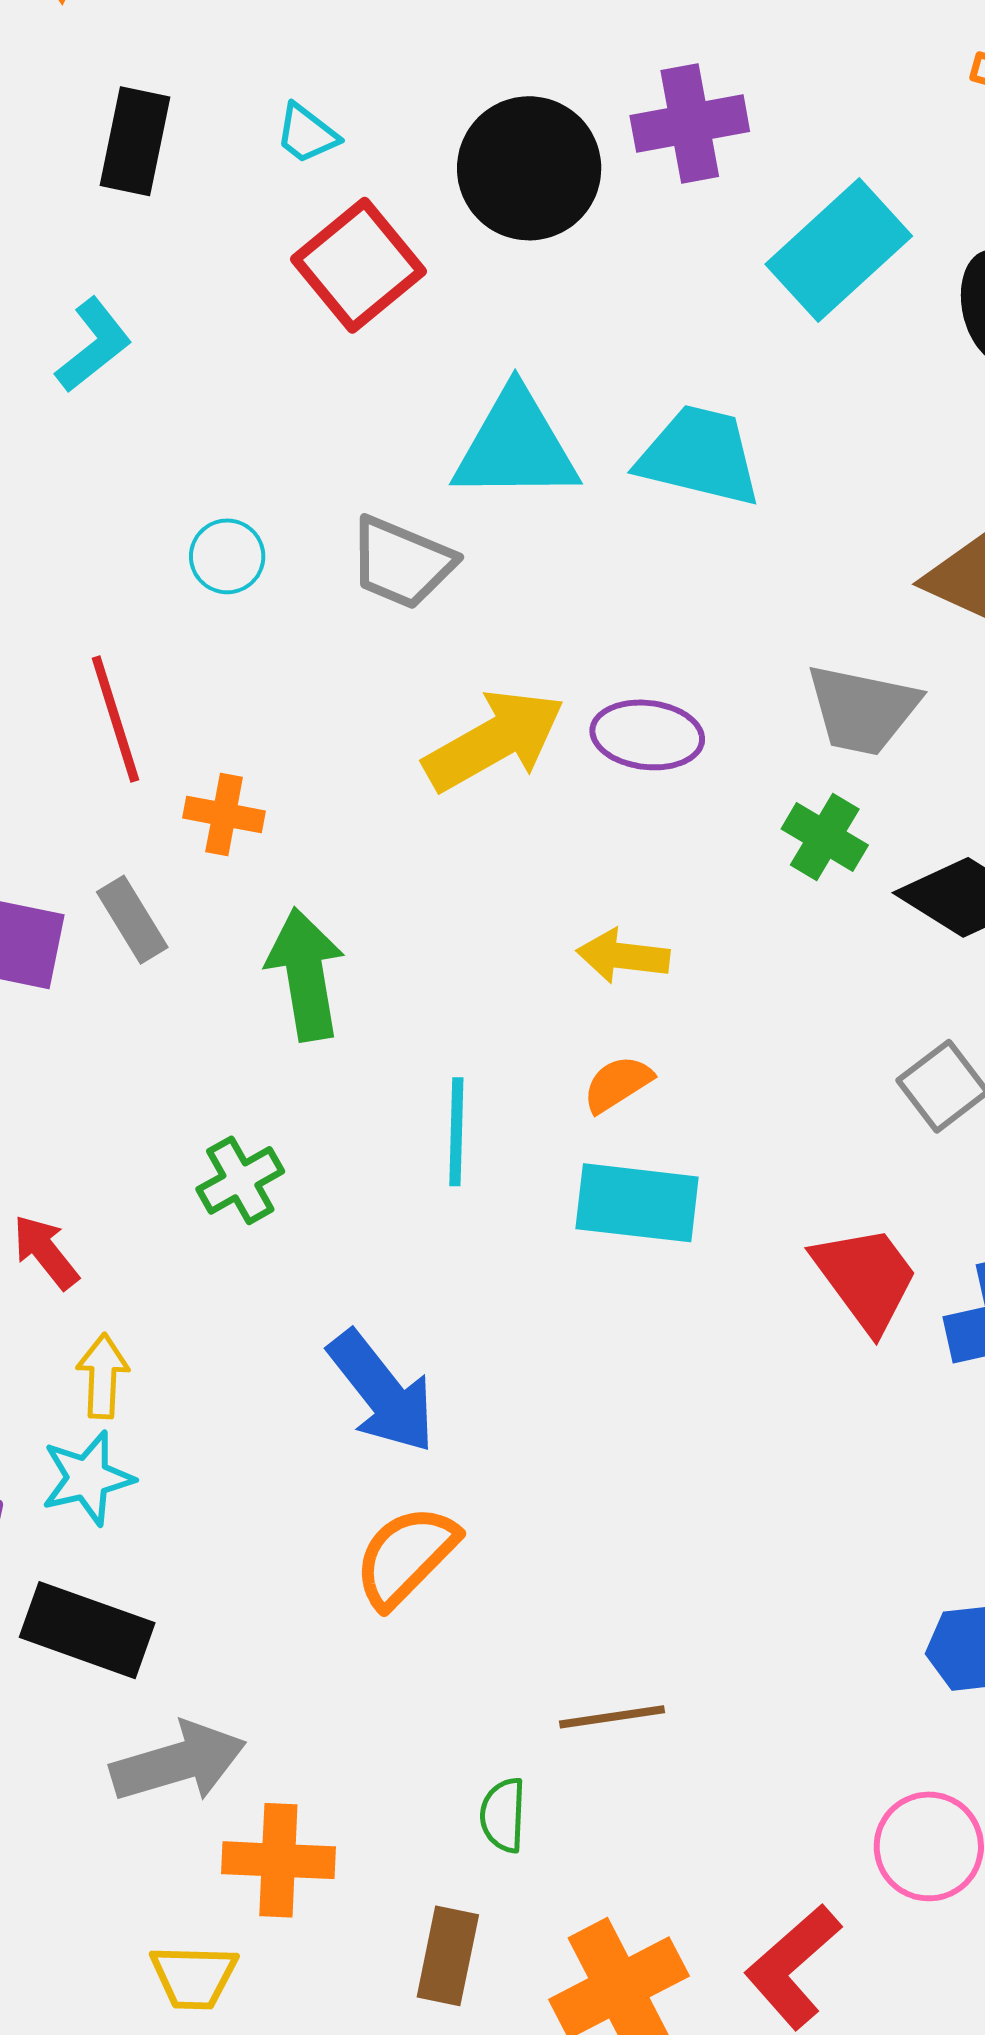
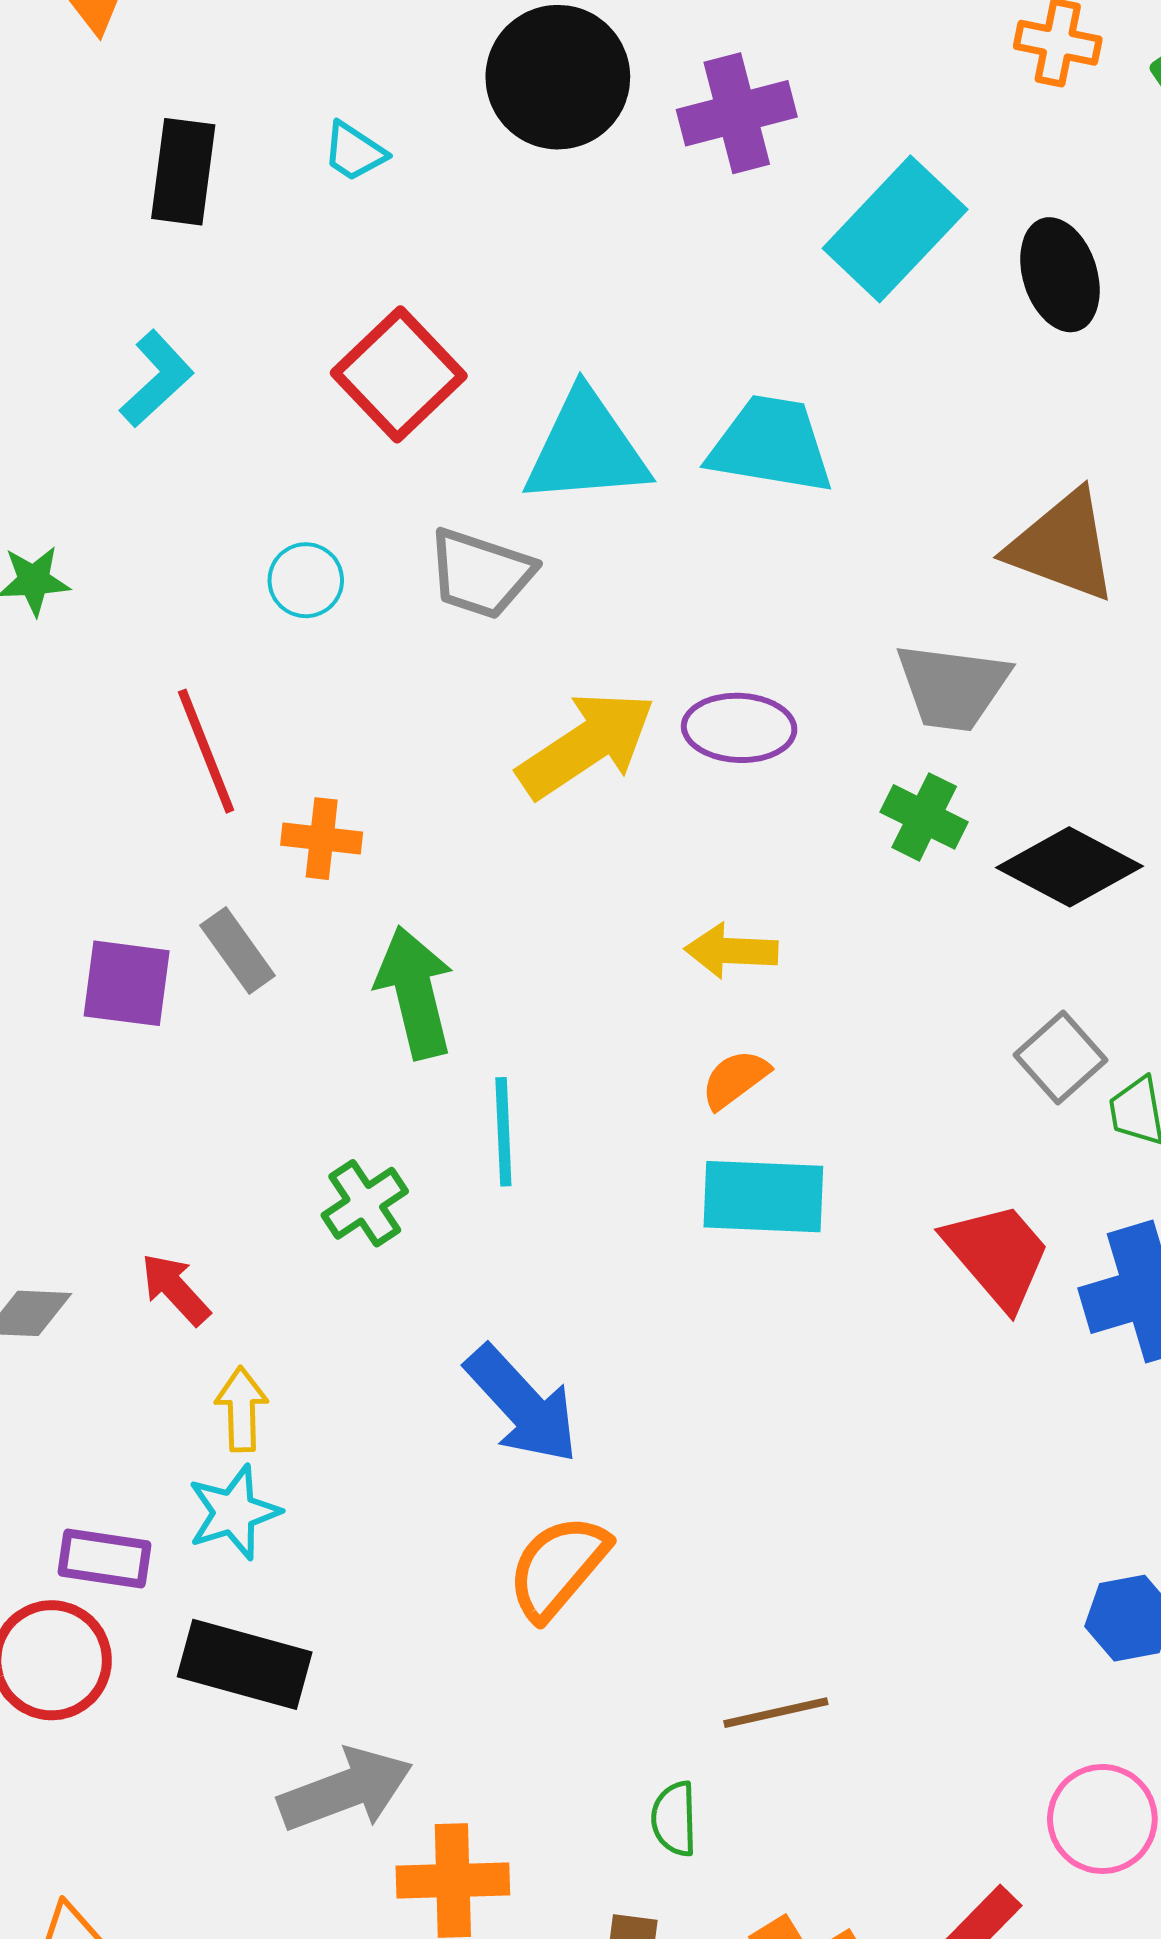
black circle: (529, 168) -> (558, 77), moved
red square: (359, 265) -> (399, 374), moved
cyan line: (456, 1132) -> (503, 1132), moved

